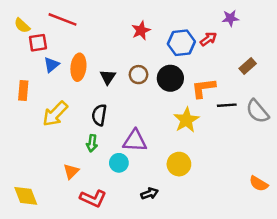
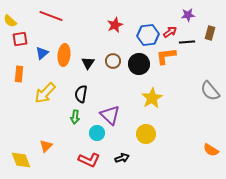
yellow semicircle: (22, 26) -> (10, 21), moved
red square: (38, 43) -> (20, 39), moved
brown rectangle: (248, 66) -> (210, 33), moved, turned -32
orange L-shape: (203, 88) -> (166, 56), moved
black line: (227, 105) -> (187, 42), moved
purple triangle: (135, 141) -> (110, 115), turned 40
orange triangle: (71, 171) -> (46, 146), moved
red L-shape: (93, 198) -> (89, 160), moved

